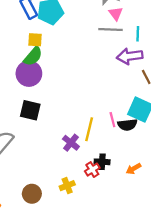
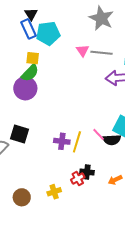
pink triangle: (116, 14) -> (83, 51), moved
black square: (30, 110) -> (19, 134), moved
pink line: (112, 120) -> (99, 134), turned -32
purple cross: (71, 143) -> (62, 141), moved, turned -35

